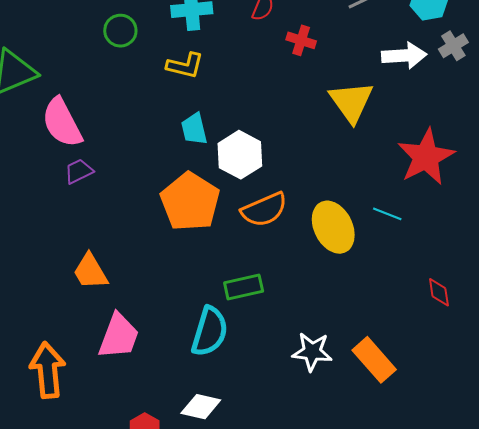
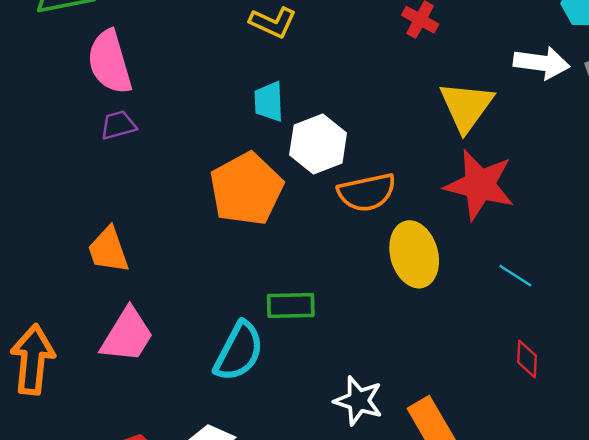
red star: (426, 157) -> (480, 185), moved, turned 30
orange semicircle: (264, 210) -> (367, 192), moved
cyan line: (387, 214) -> (515, 276), moved

